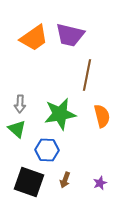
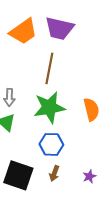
brown line: (87, 75) -> (49, 68), moved
blue hexagon: (47, 150) -> (51, 144), moved

